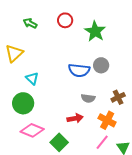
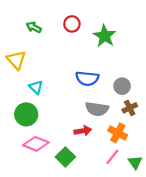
yellow triangle: (14, 53) -> (16, 60), turned -30
gray circle: (101, 65) -> (122, 86), moved
gray semicircle: (88, 98) -> (97, 109), size x1.5

